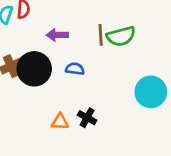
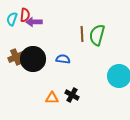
purple arrow: (57, 35) -> (34, 22), moved
green semicircle: (121, 36) -> (97, 35), turned 120

